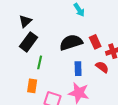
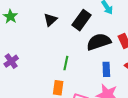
black rectangle: (28, 42) -> (81, 20), moved

